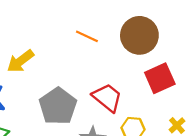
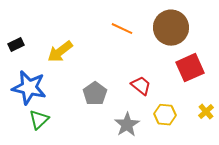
red trapezoid: (107, 98) -> (141, 86), size x0.7
gray pentagon: (58, 106) -> (95, 94), size x0.7

